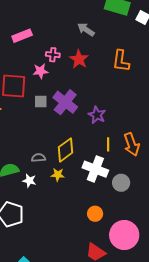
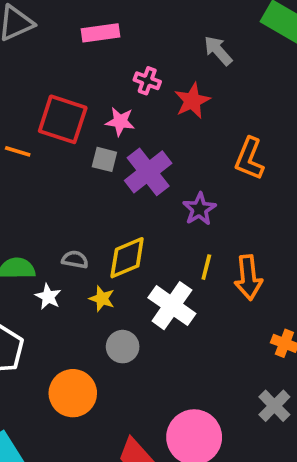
orange L-shape: (121, 61) -> (249, 159), moved
pink star: (40, 71) -> (120, 122), moved
gray circle: (121, 183) -> (123, 347), moved
orange circle: (95, 214) -> (73, 393), moved, size x1.6

